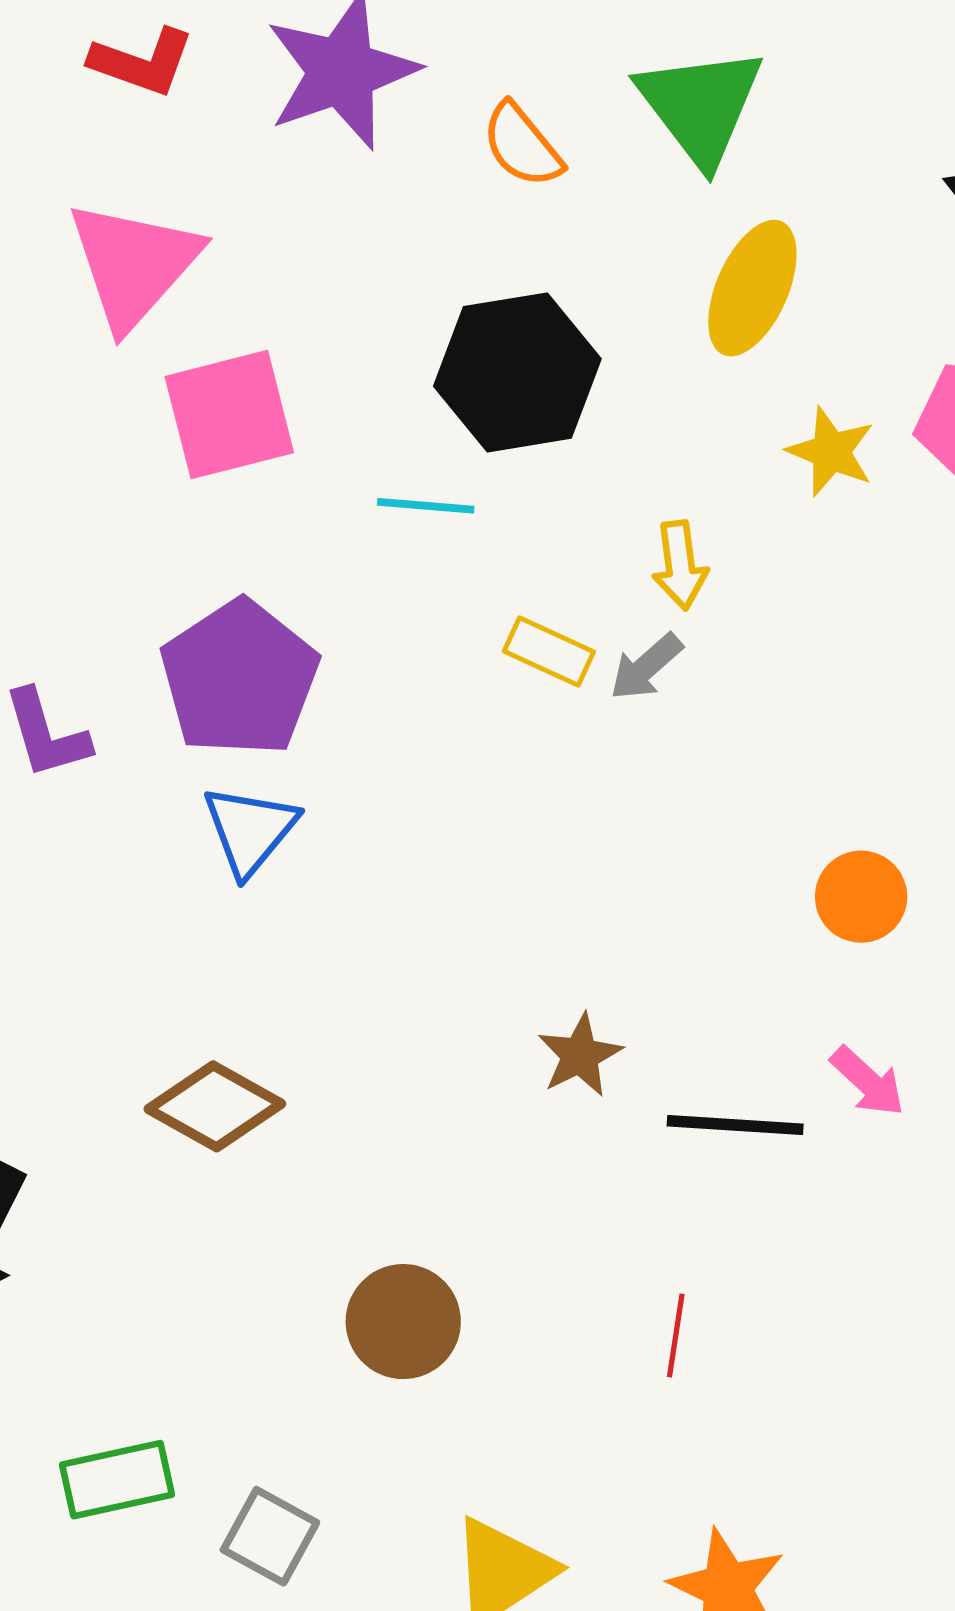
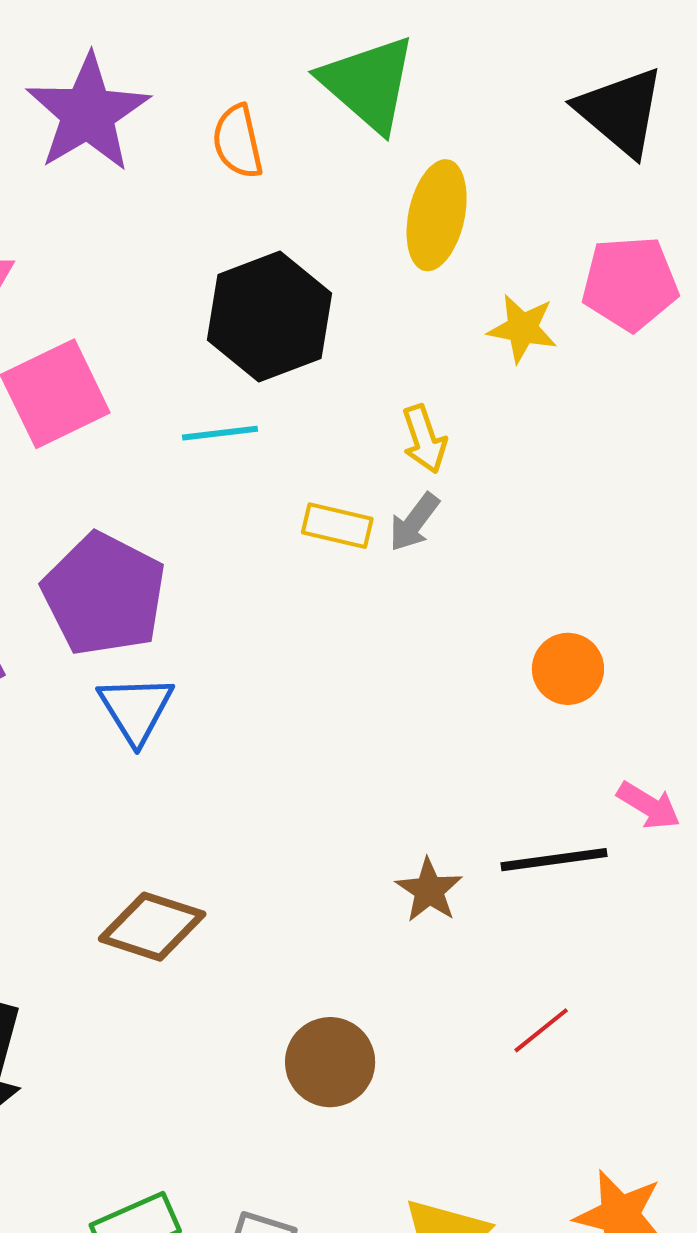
orange semicircle: (522, 145) -> (238, 142), turned 38
orange circle: (861, 897) -> (568, 669), moved
brown star: (580, 1055) -> (429, 890), moved
red line: (676, 1336) -> (541, 1030), turned 54

